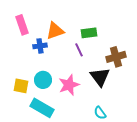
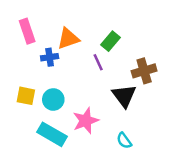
green rectangle: (89, 33) -> (110, 41), turned -42
pink star: (69, 85) -> (86, 121), moved
yellow square: (21, 86) -> (26, 96), moved

